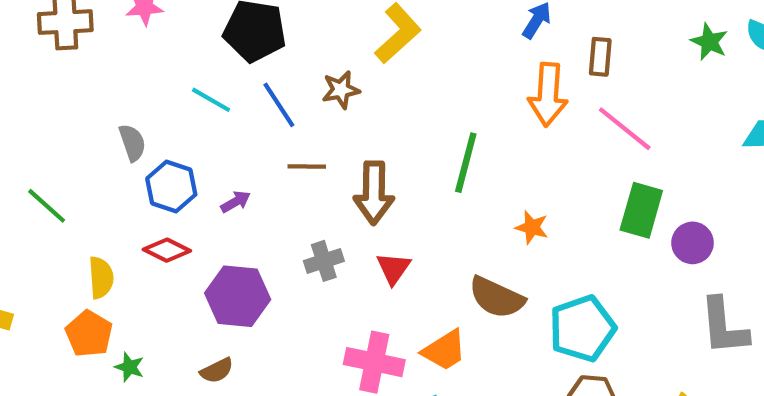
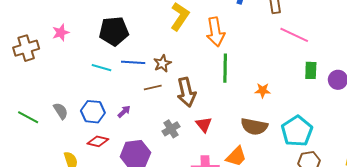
brown star: (341, 90) -> (162, 63), moved
orange arrow: (548, 95) -> (215, 32), moved
blue line: (279, 105) -> (133, 62), turned -40
gray semicircle: (132, 143) -> (61, 111), moved
green line: (47, 206) -> (28, 117), moved
green rectangle: (641, 210) -> (311, 70), size x0.7

